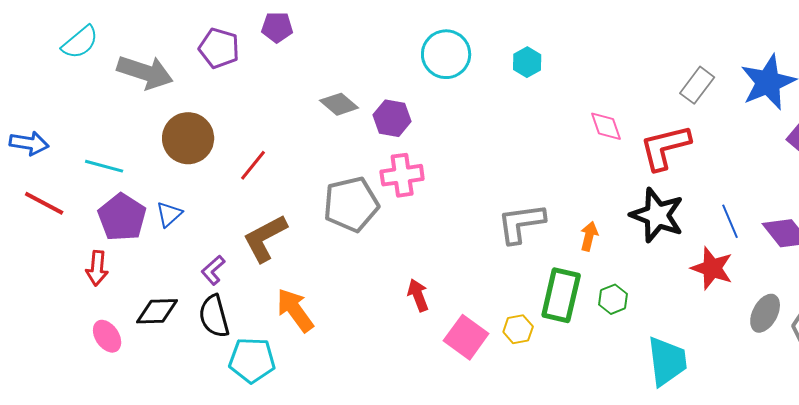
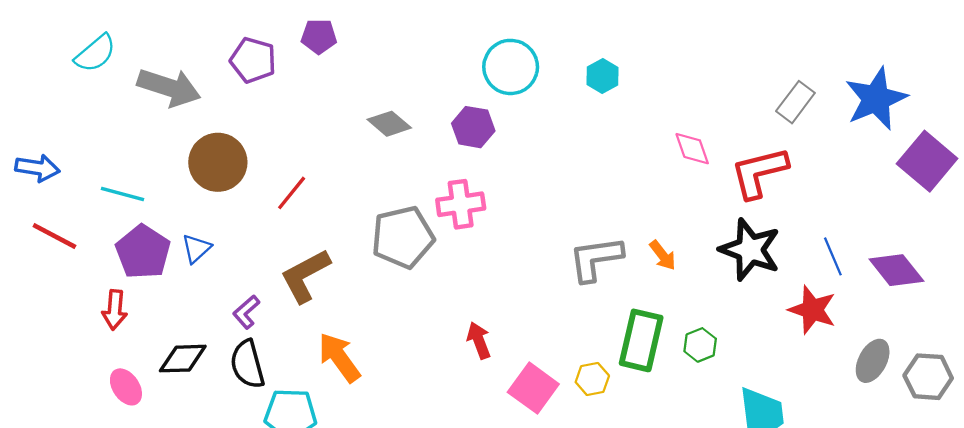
purple hexagon: (392, 118) -> (473, 127), moved
orange arrow: (589, 236) -> (663, 255), moved, turned 128

